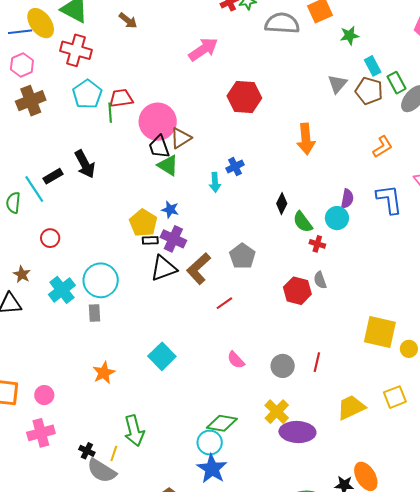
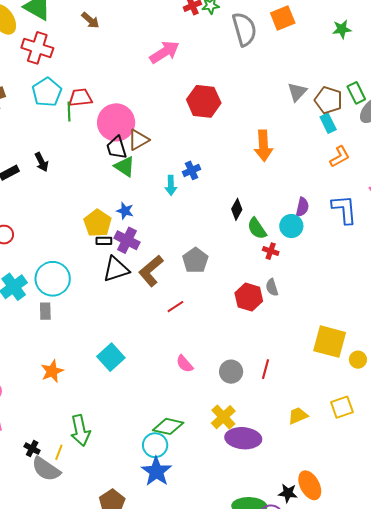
gray semicircle: (282, 23) -> (244, 29), turned 68
green star: (349, 35) -> (342, 29), moved
cyan rectangle: (373, 66) -> (328, 123), moved
black arrow: (85, 164) -> (42, 162), size x0.7
yellow trapezoid: (351, 407) -> (298, 416), size x0.7

